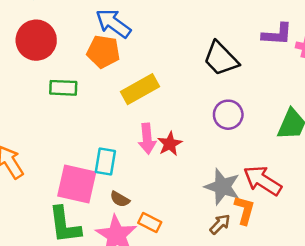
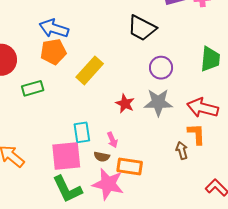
pink arrow: (147, 139) -> (112, 140), moved, size x0.7
gray star: (222, 187) -> (158, 102), moved
orange rectangle: (150, 223) -> (130, 167), size x1.4
brown arrow: (220, 224) -> (182, 150), turned -42

